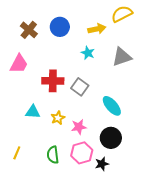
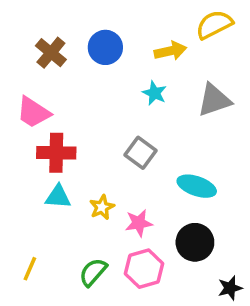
pink trapezoid: (19, 64) -> (33, 112), turned 95
red cross: (53, 81) -> (56, 153), moved
cyan ellipse: (112, 106) -> (197, 186), turned -30
green semicircle: (53, 155) -> (93, 272), turned 48
black star: (102, 164) -> (230, 288), moved

